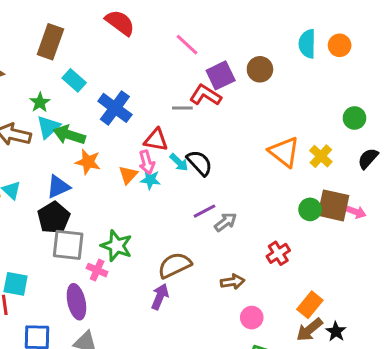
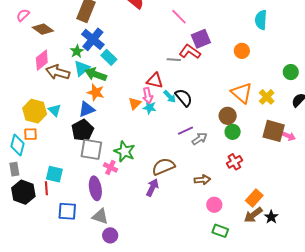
orange circle: (340, 45) -> (242, 51), moved
brown circle: (260, 69) -> (228, 116), moved
cyan rectangle: (74, 80) -> (109, 57), moved
blue cross: (115, 108) -> (93, 39), moved
orange star: (88, 162) -> (96, 92), moved
green circle: (310, 209) -> (233, 132), moved

